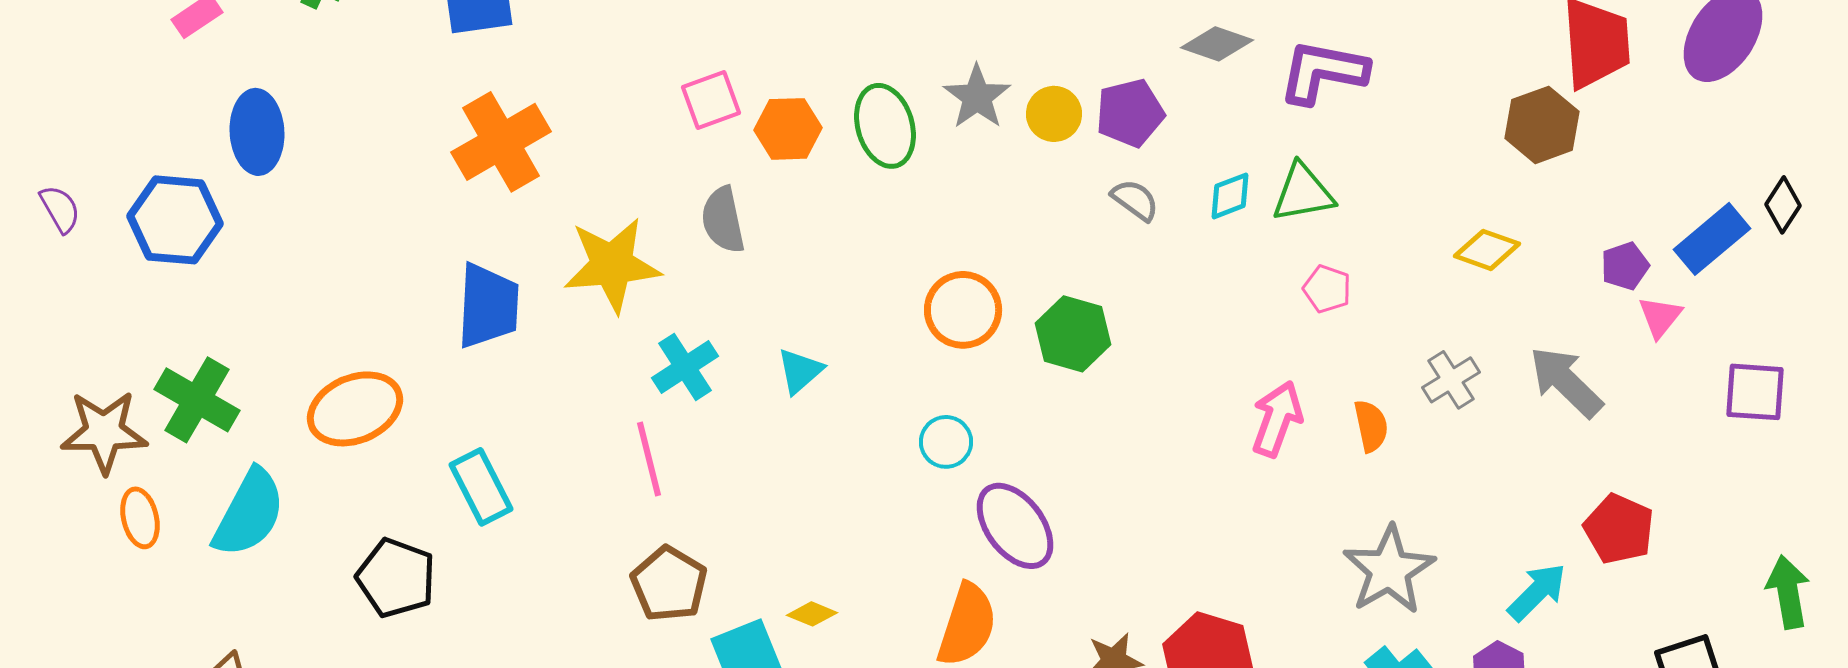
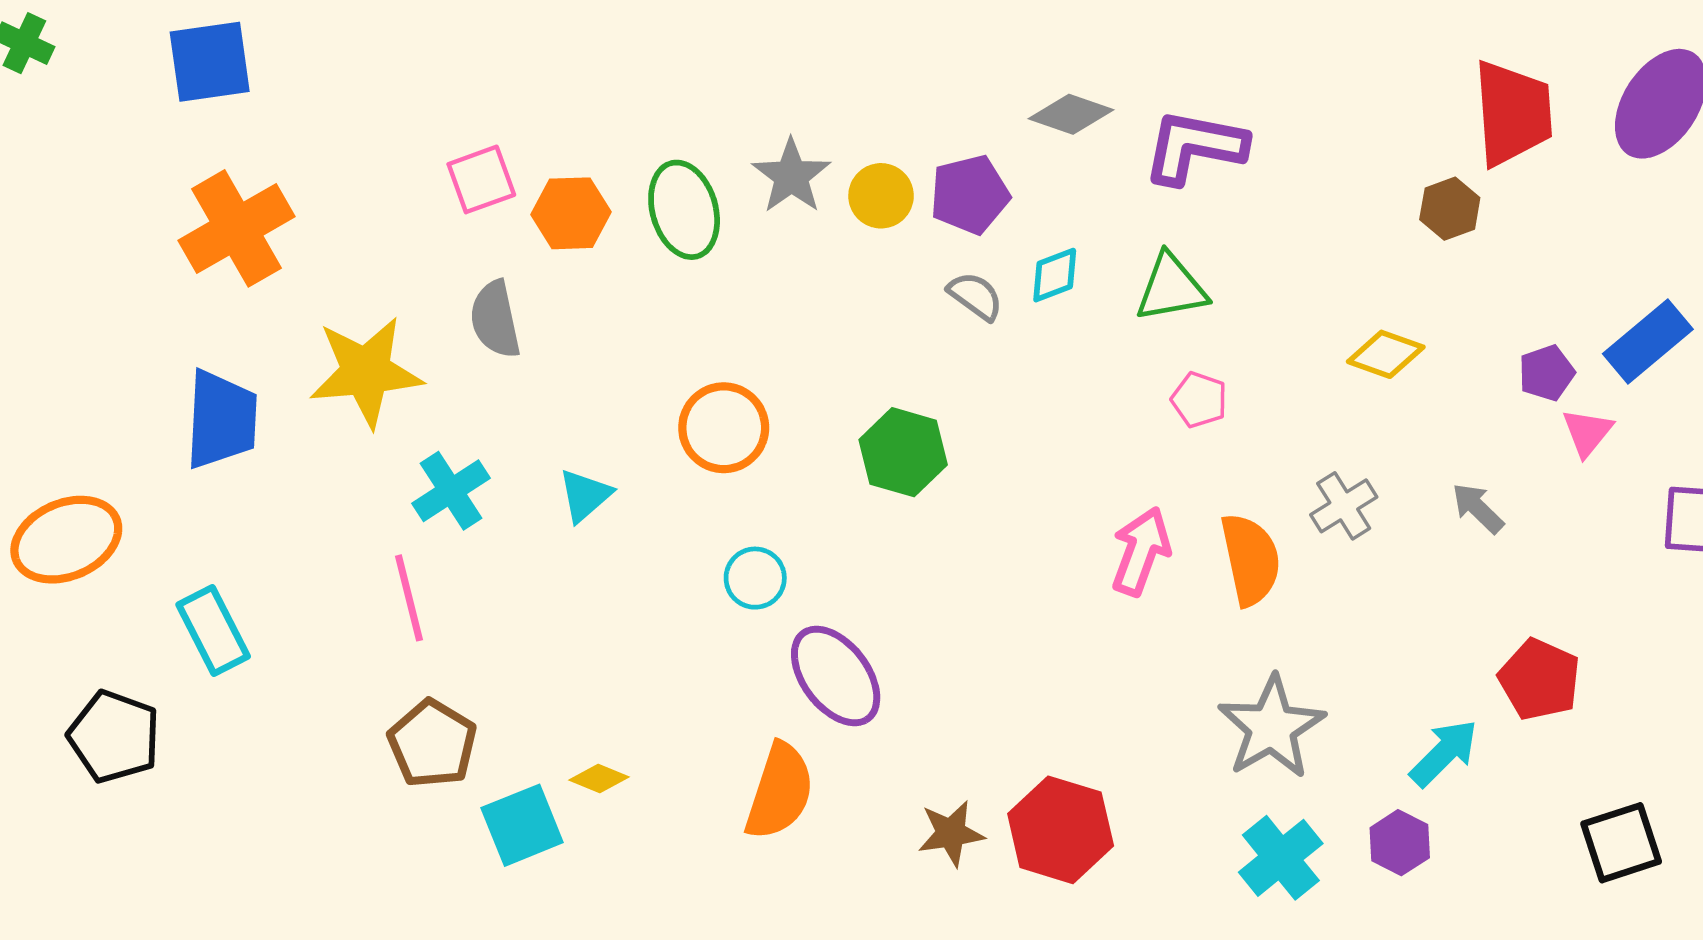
brown hexagon: (1542, 125) -> (1450, 209), size x0.7
cyan diamond: (1230, 196) -> (1055, 275), moved
orange circle: (963, 310) -> (724, 428), moved
gray arrow: (1566, 382) -> (1478, 508), size x0.6
orange semicircle: (1371, 426) -> (1250, 559), size x1.5

